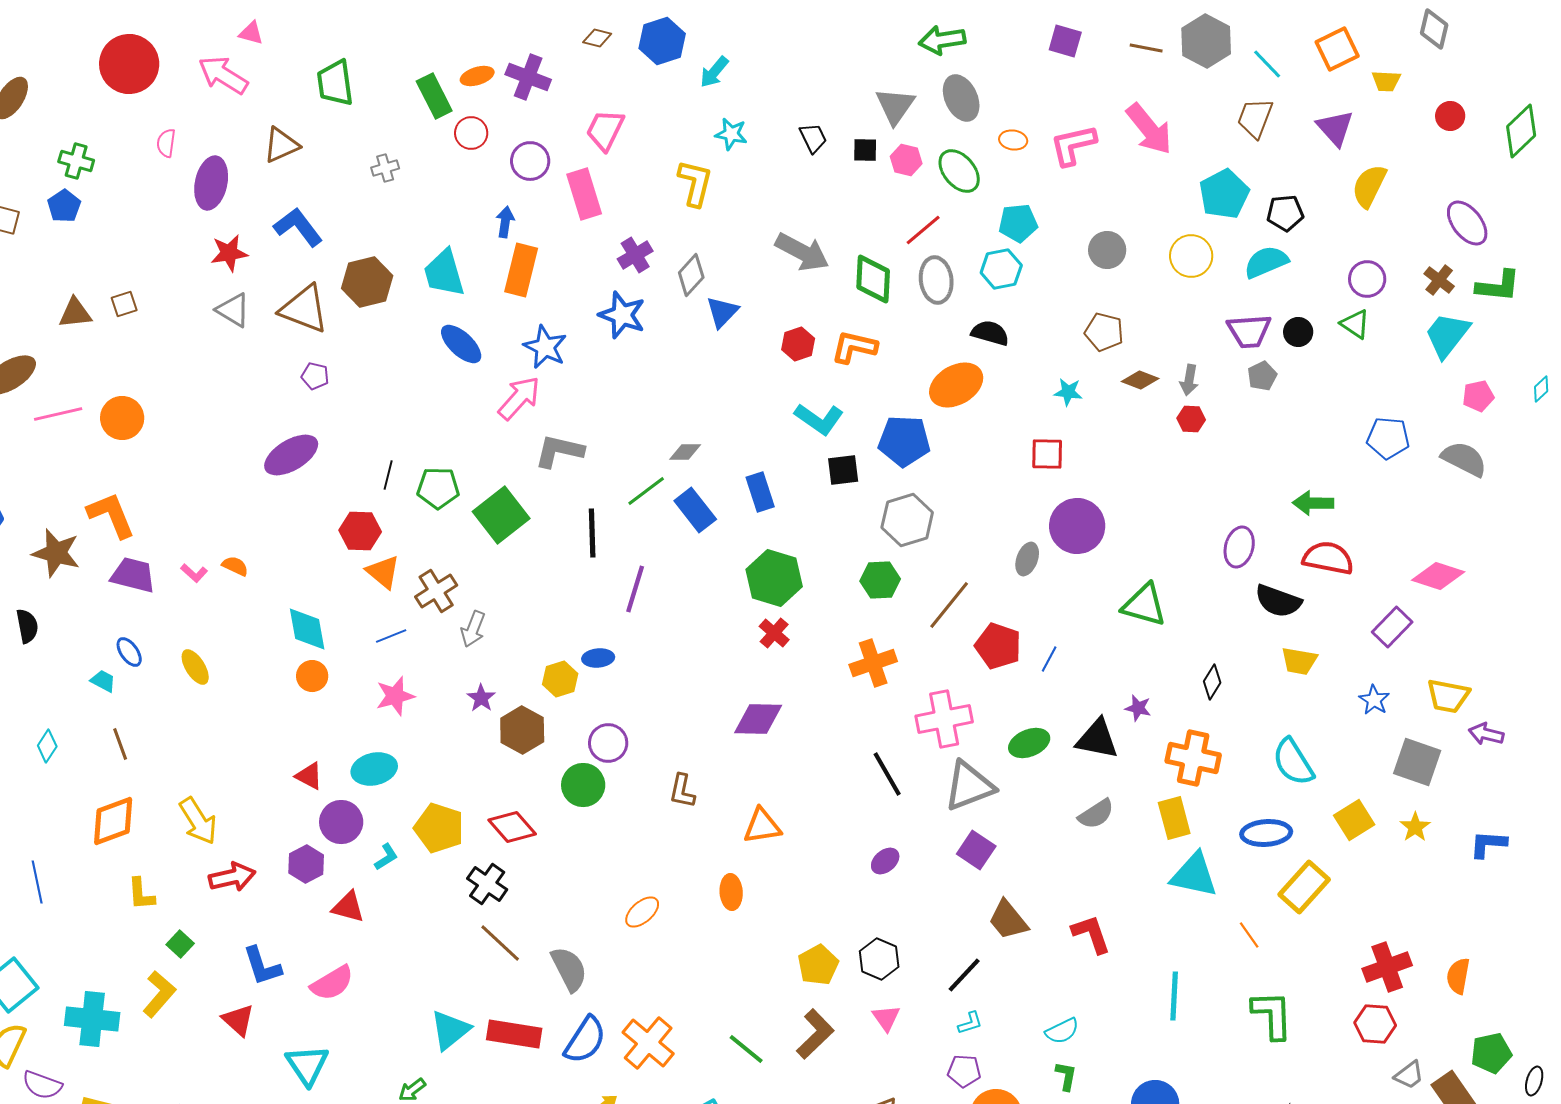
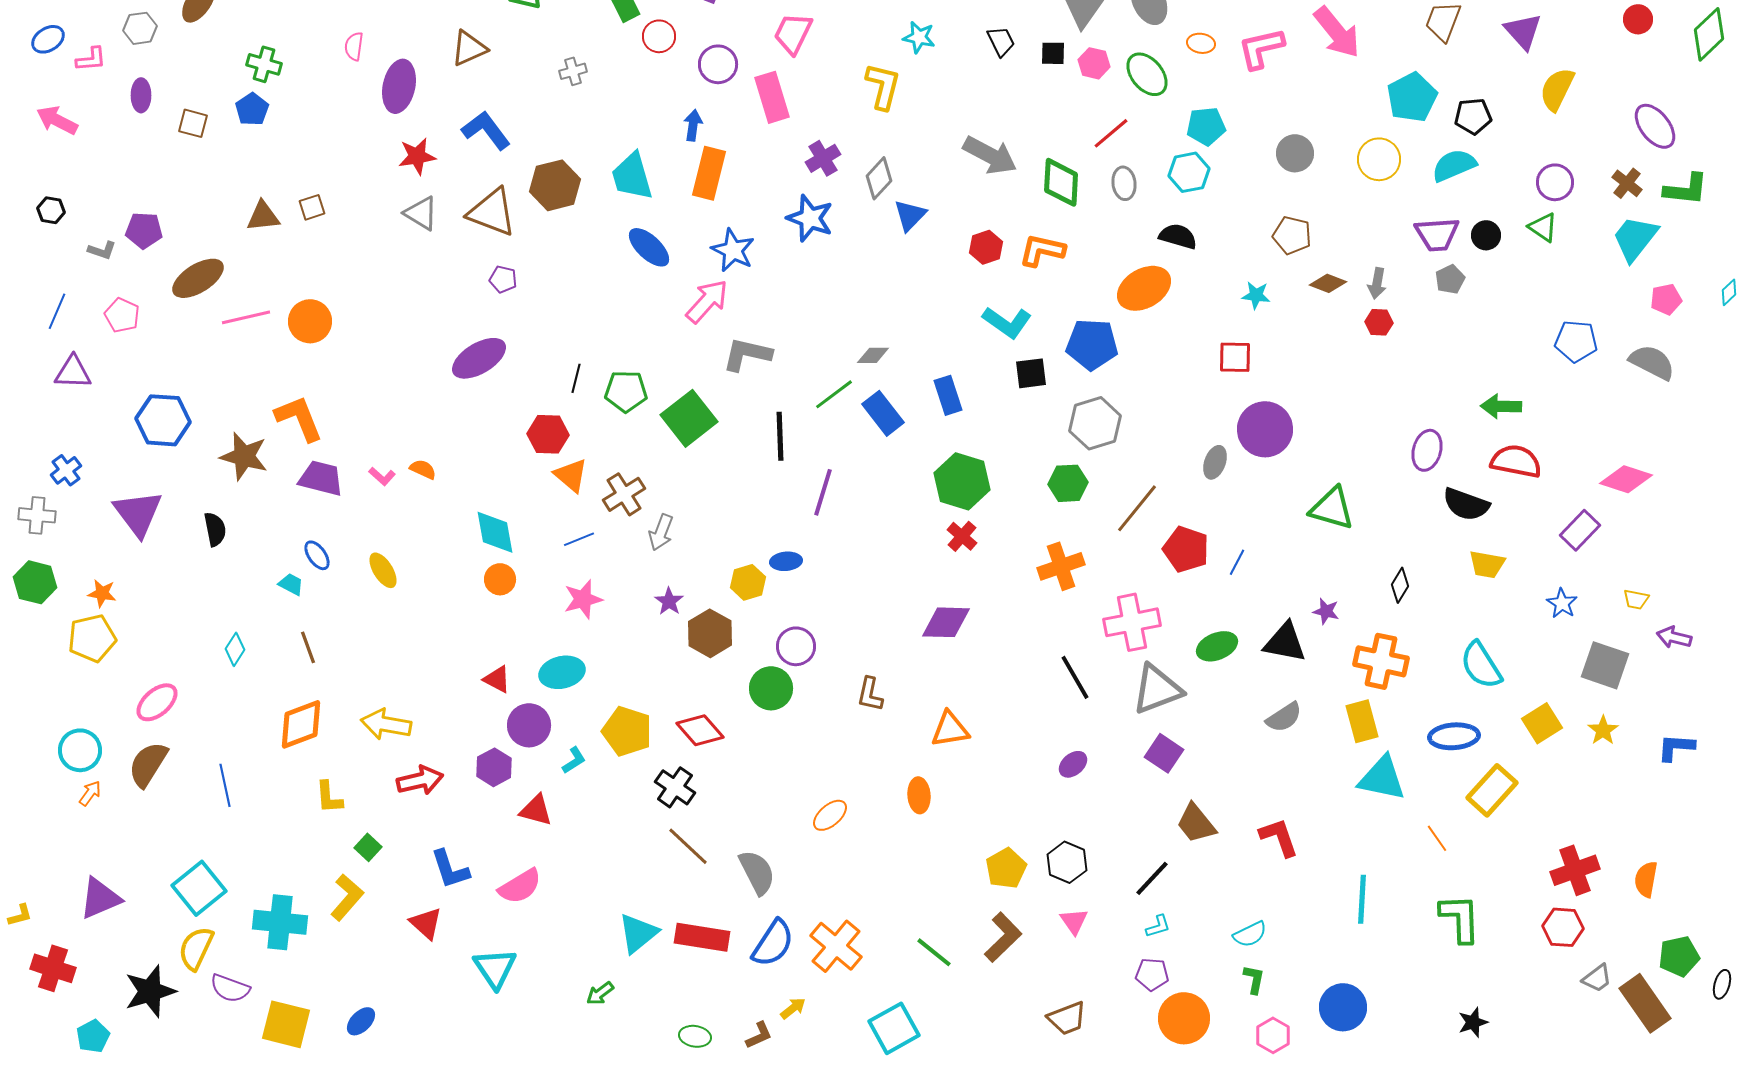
gray ellipse: (936, 280) -> (1124, 183), size x0.7
yellow trapezoid: (1448, 696) -> (1636, 599), size x0.6
yellow arrow: (198, 821) -> (386, 724), turned 132

